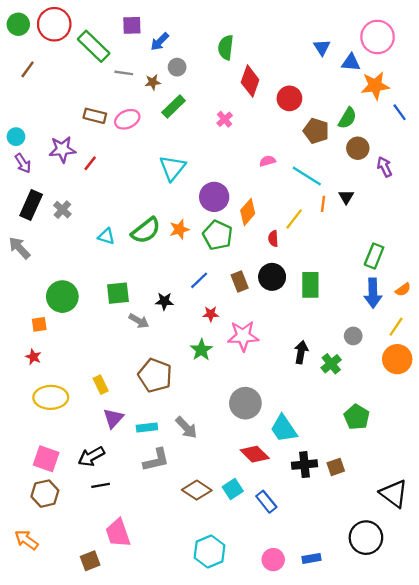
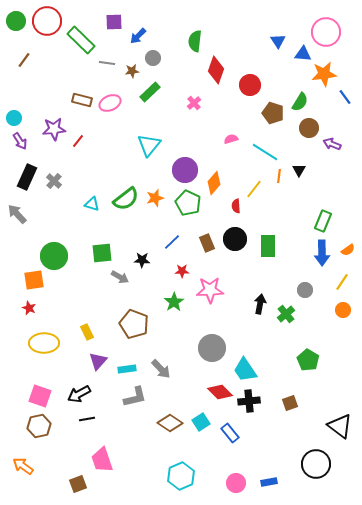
purple arrow: (384, 167) -> (332, 144), turned -42
orange square: (39, 324) -> (34, 280), size x1.5
orange circle: (397, 359) -> (343, 310), size x0.6
black cross: (305, 465) -> (249, 401), moved

